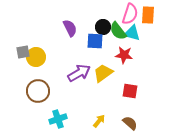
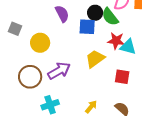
cyan triangle: (132, 33) -> (128, 47), moved
gray square: (23, 52) -> (15, 29), moved, turned 32
yellow circle: (36, 57) -> (40, 43), moved
purple arrow: (79, 73) -> (59, 71), moved

